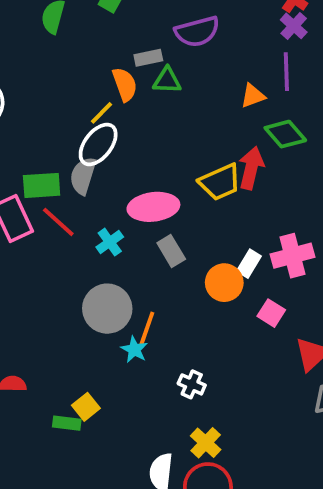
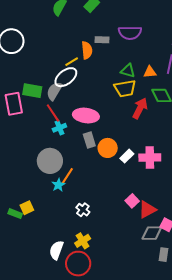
green triangle: (167, 80) -> (128, 71), moved
yellow trapezoid: (220, 182) -> (125, 89), moved
red line: (58, 222) -> (53, 113), moved
orange circle: (224, 283) -> (108, 148), moved
pink square: (271, 313) -> (132, 201), moved

